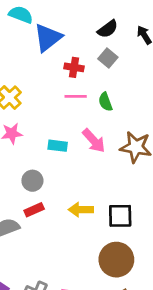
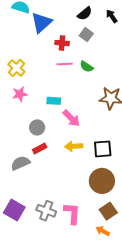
green semicircle: (105, 102) -> (87, 67), turned -32
pink arrow: (94, 141) -> (71, 118), moved

